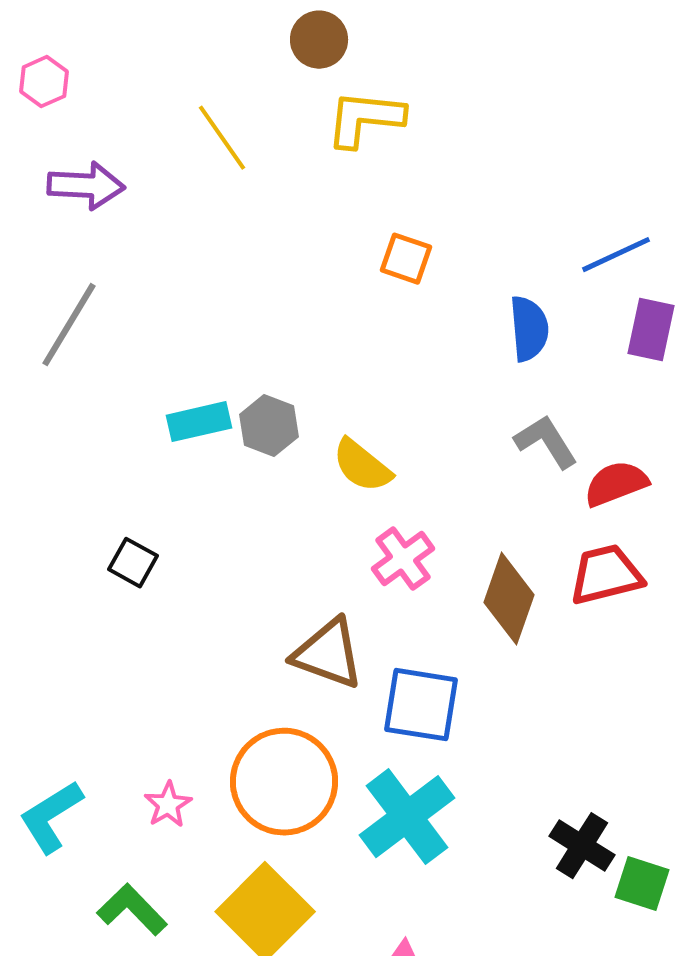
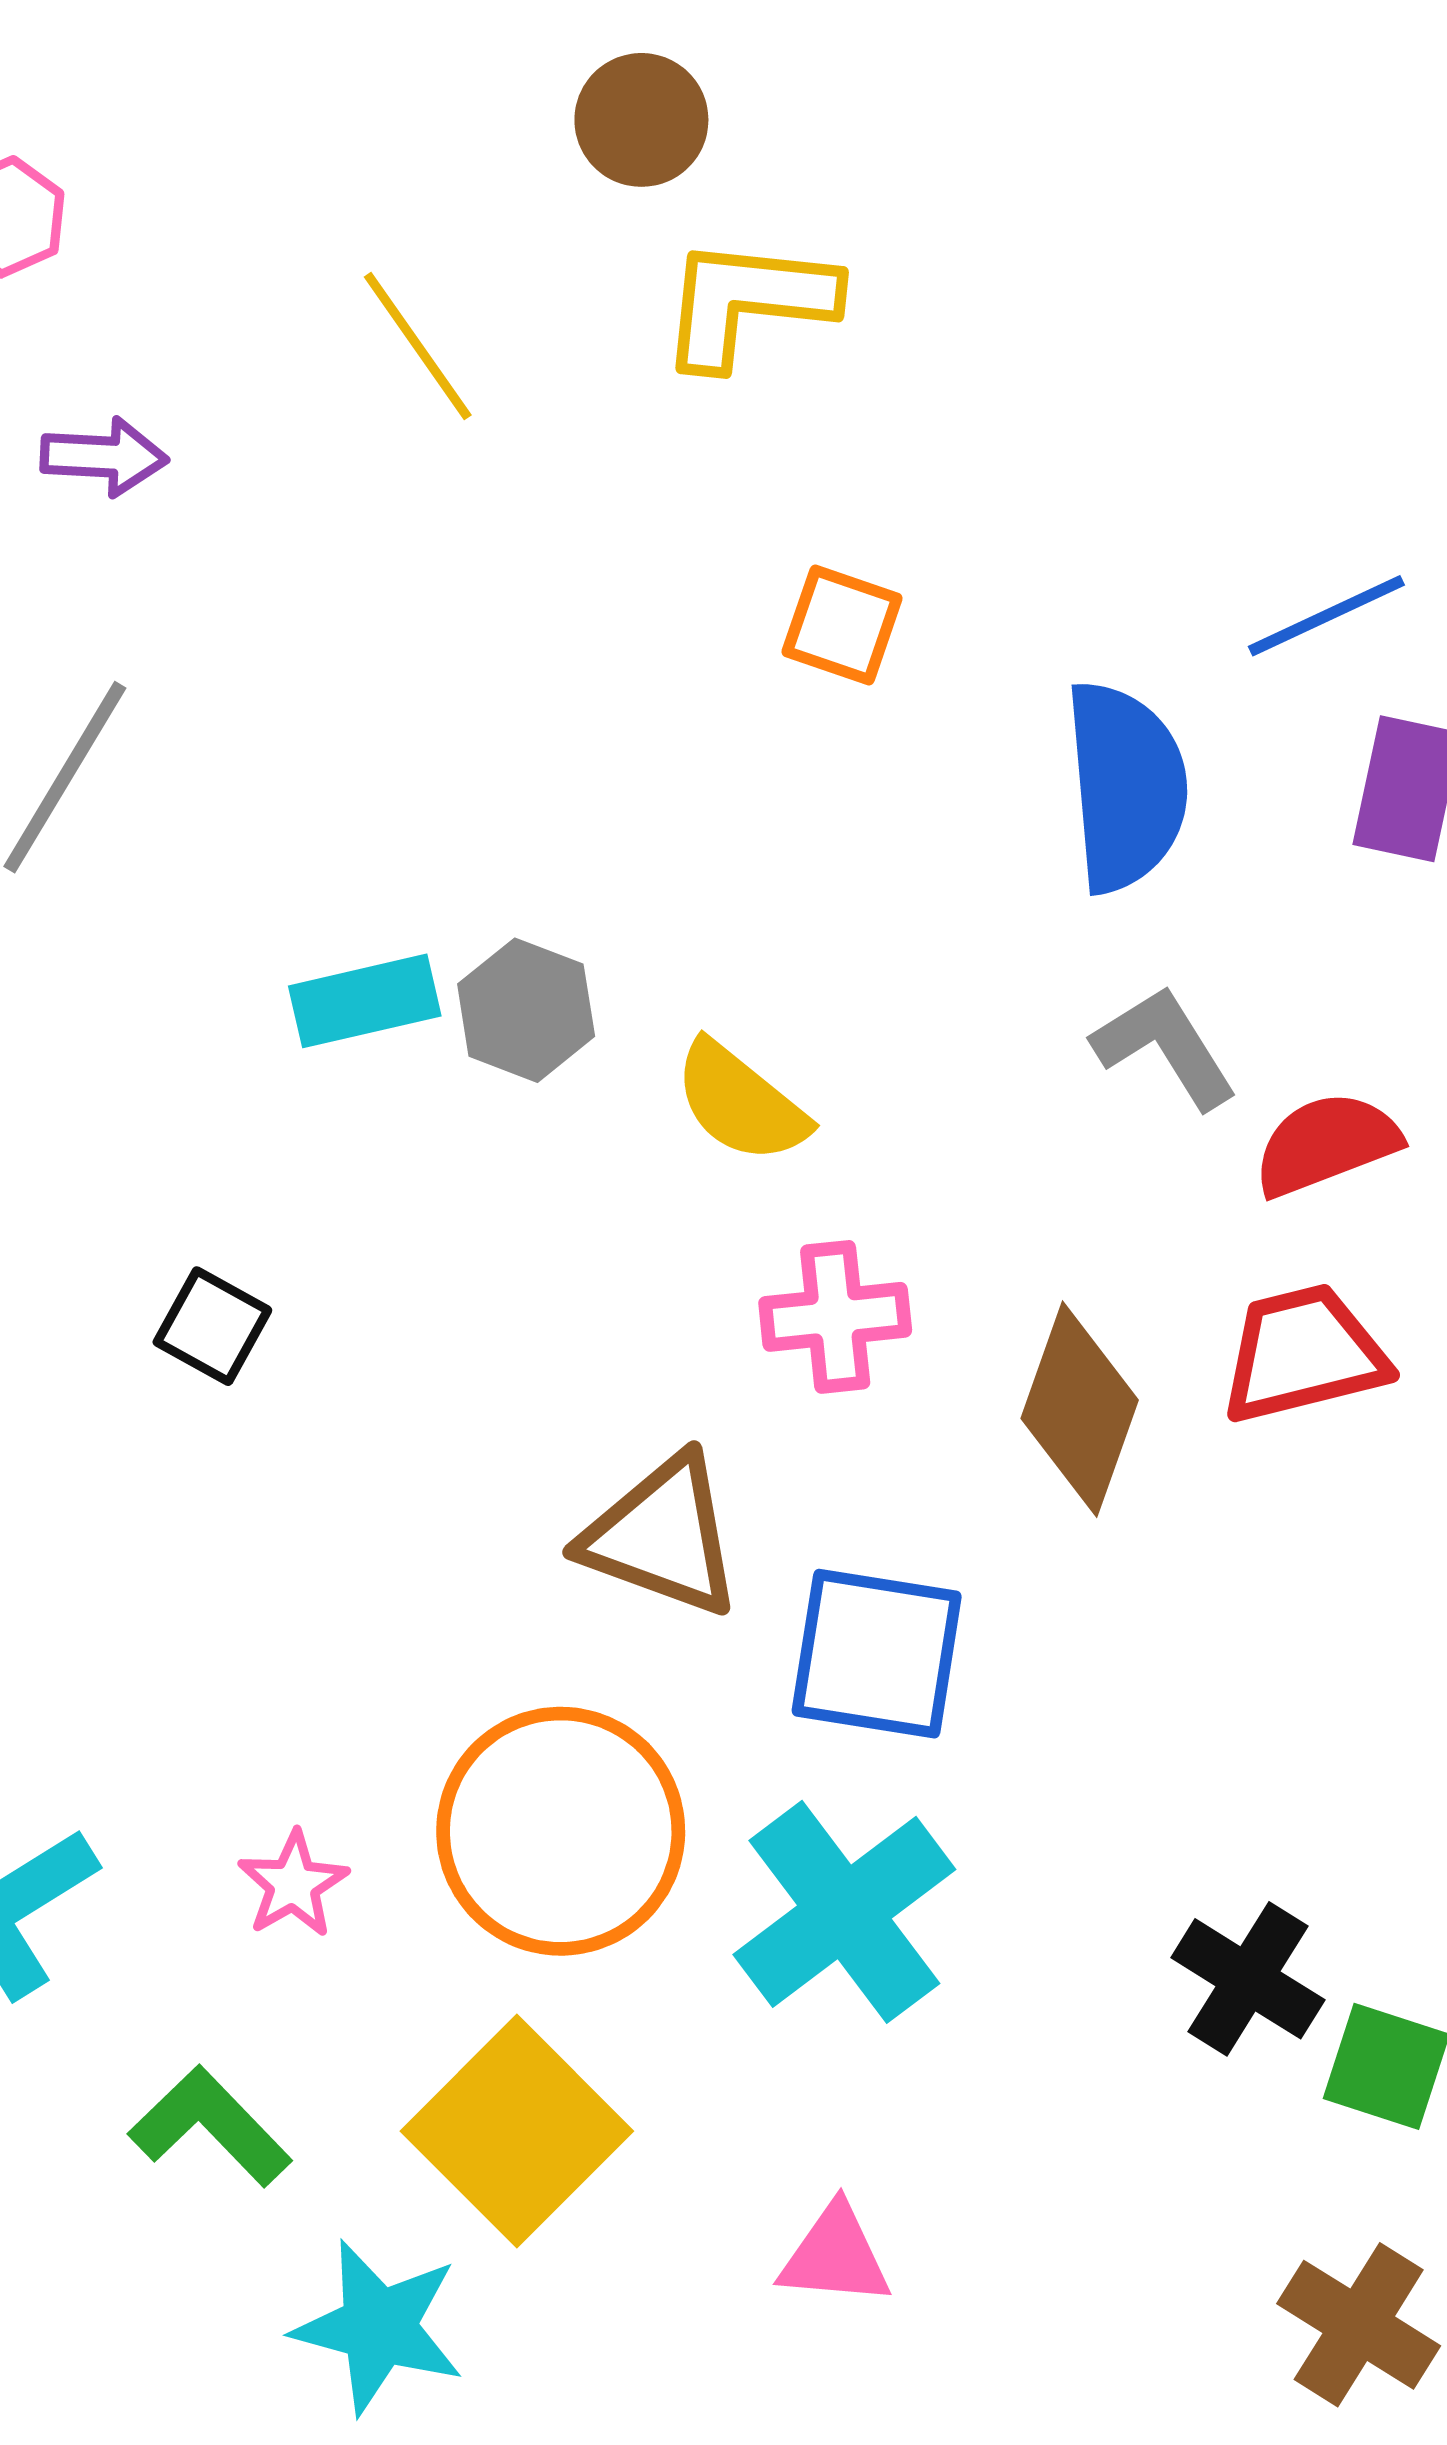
purple arrow: (86, 186) -> (104, 457), size x0.7
blue semicircle: (529, 329) -> (1126, 786), size x1.4
pink cross: (403, 559) -> (835, 1317), turned 30

